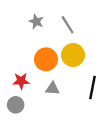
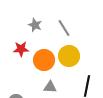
red star: (21, 81) -> (21, 49), moved

